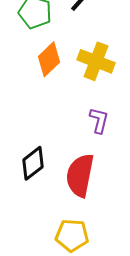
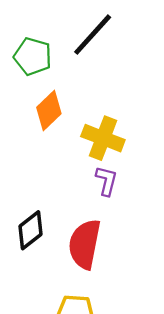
yellow cross: (96, 61) -> (103, 138), moved

